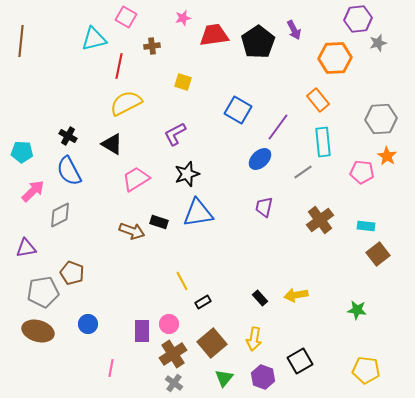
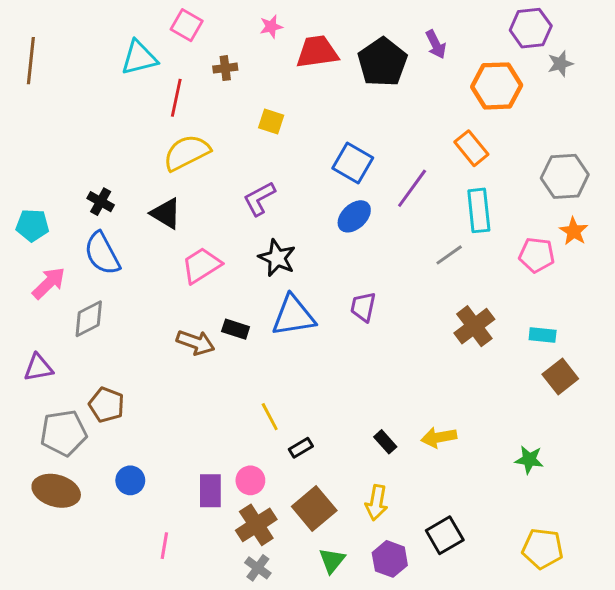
blue ellipse: (260, 159) -> (354, 216), moved
black star: (187, 174) -> (277, 258), turned -30
purple trapezoid: (264, 207) -> (363, 307), moved

